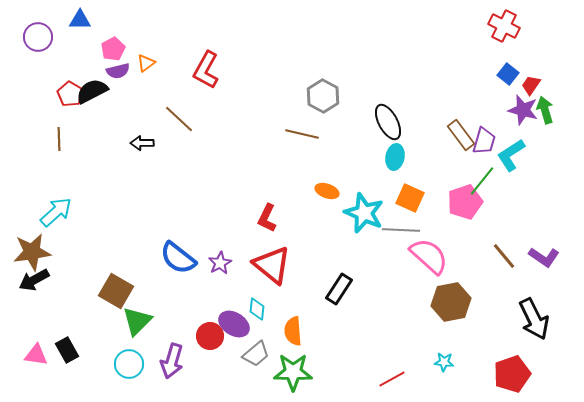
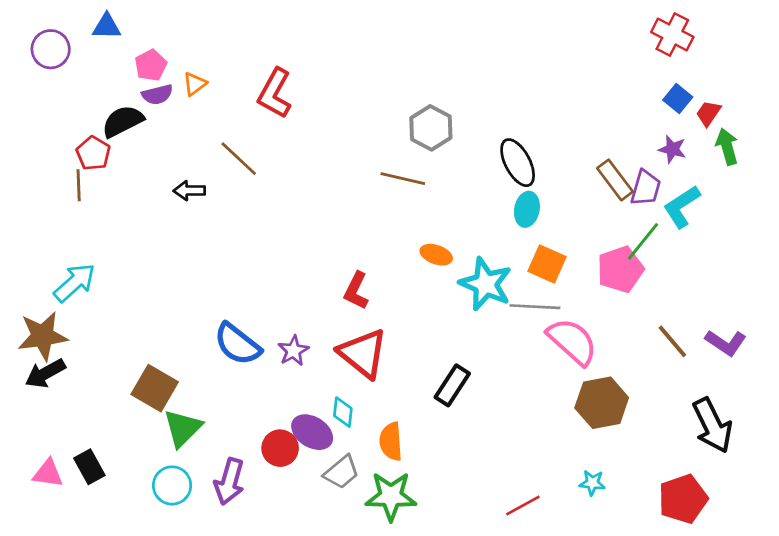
red pentagon: (70, 94) -> (93, 153), moved
purple star: (523, 110) -> (672, 149), moved, size x0.7

